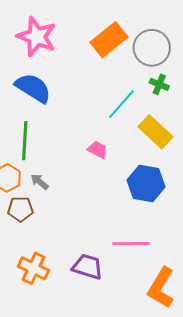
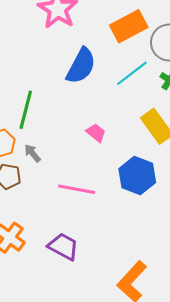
blue semicircle: (33, 88) -> (81, 66), moved, turned 75
cyan line: (121, 104) -> (132, 73), moved
pink line: (131, 244) -> (77, 189), moved

